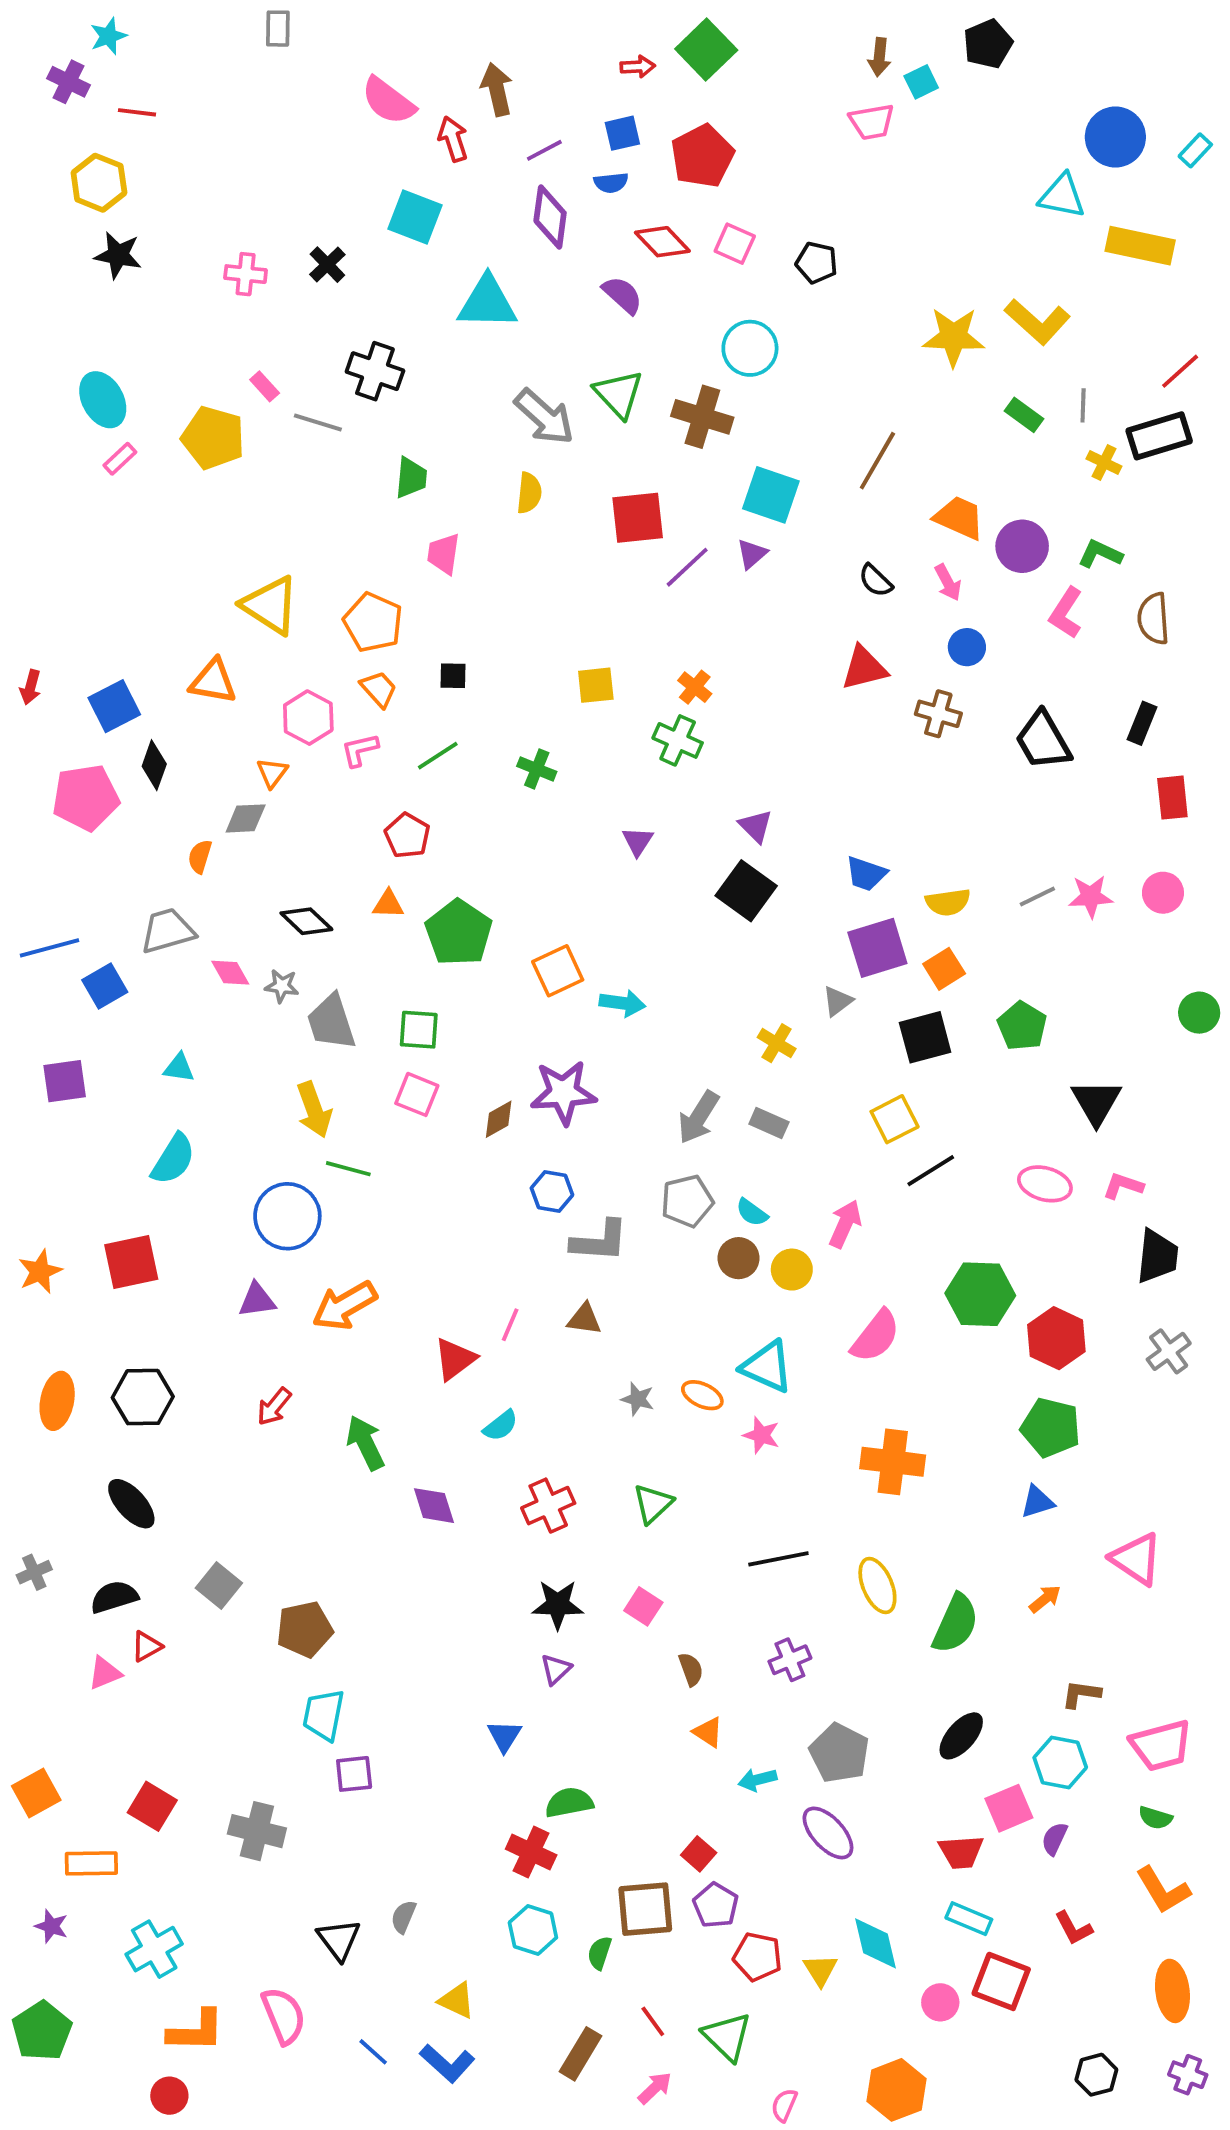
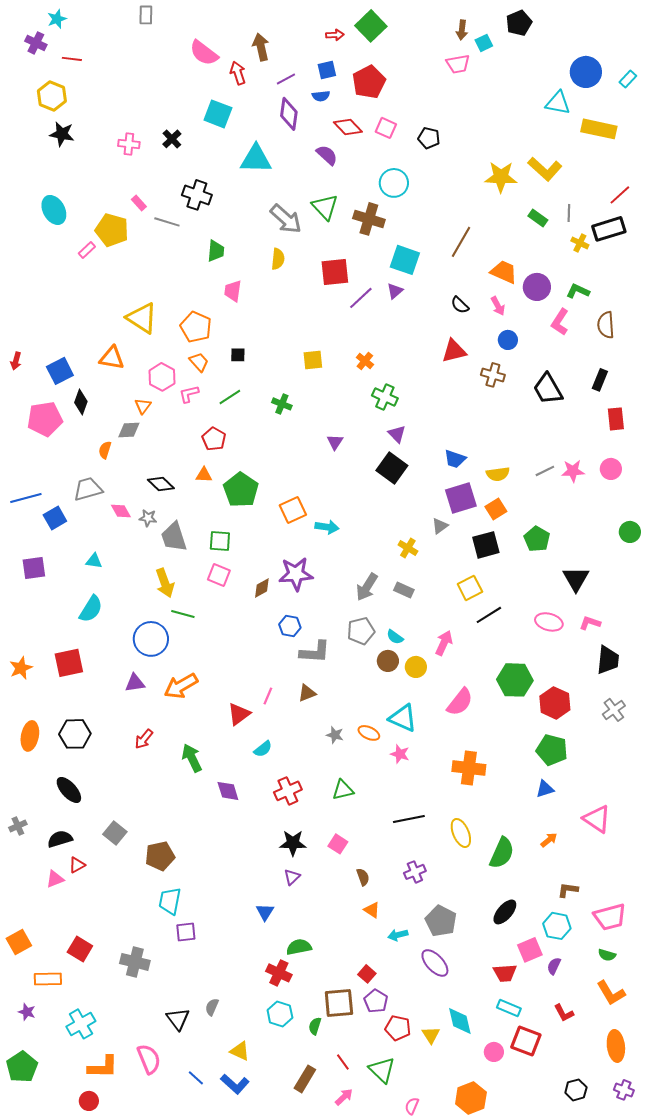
pink rectangle: (120, 459) -> (87, 250), moved
green cross: (678, 740) -> (385, 397), moved
brown triangle: (584, 1319) -> (307, 693), turned -30
green triangle: (653, 1504) -> (343, 790), turned 30

